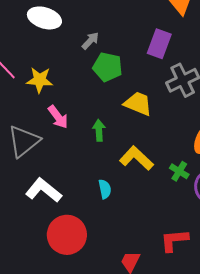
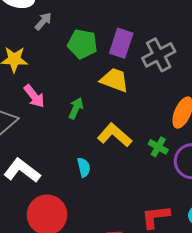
gray arrow: (90, 41) -> (43, 21), moved
purple rectangle: (159, 44) -> (121, 43), moved
green arrow: (99, 130) -> (76, 108), turned 30

